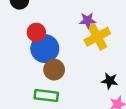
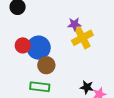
red circle: (36, 32) -> (23, 45), moved
black star: (110, 81) -> (87, 87), moved

